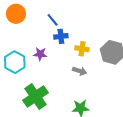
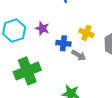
blue cross: (61, 36) -> (63, 43), moved

